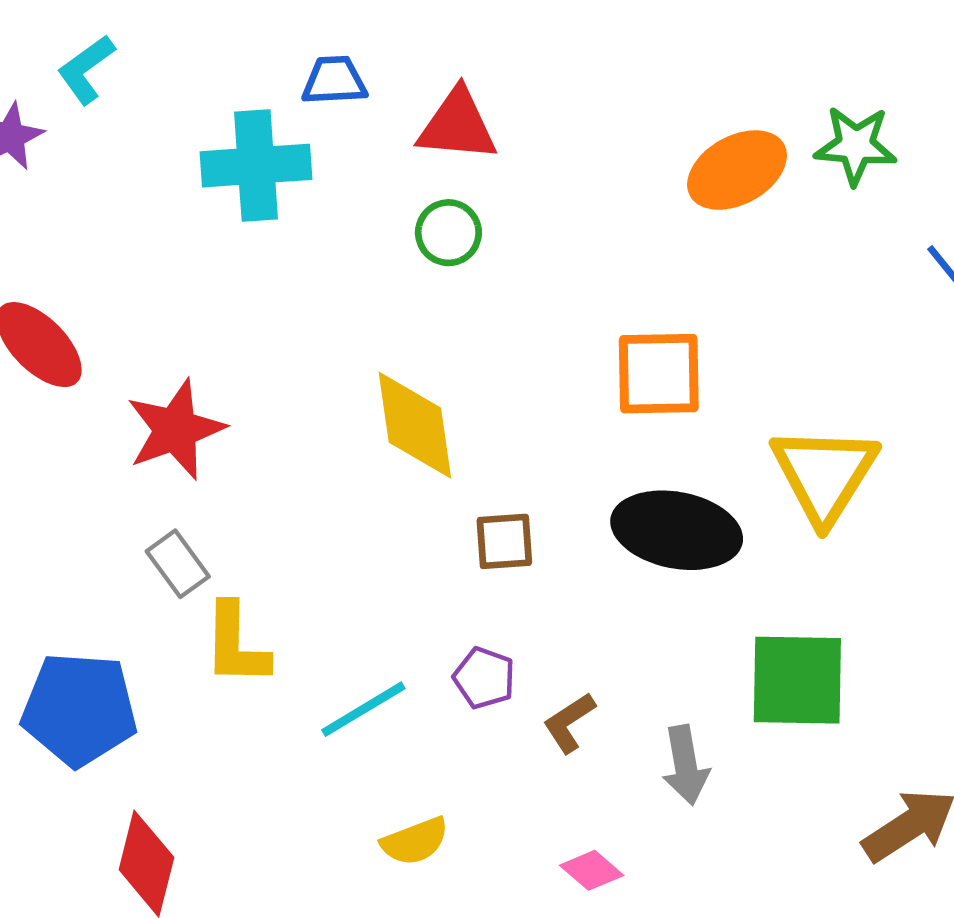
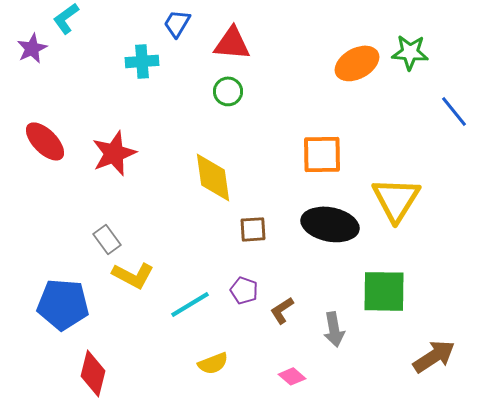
blue trapezoid: (334, 81) -> (177, 23), turned -56
cyan cross: (256, 166) -> (142, 61), size x0.7
red star: (175, 430) -> (114, 153), moved
yellow L-shape: (236, 644) -> (133, 275), turned -63

